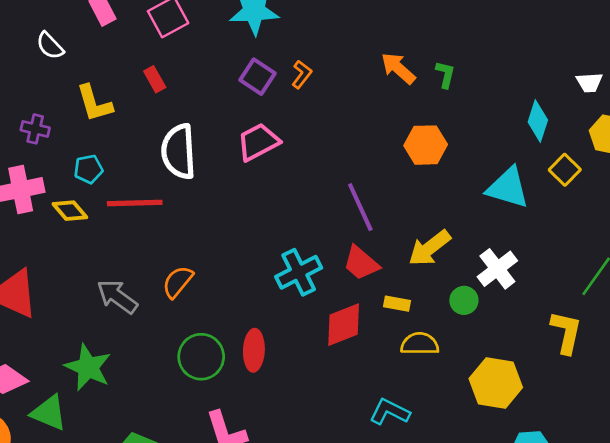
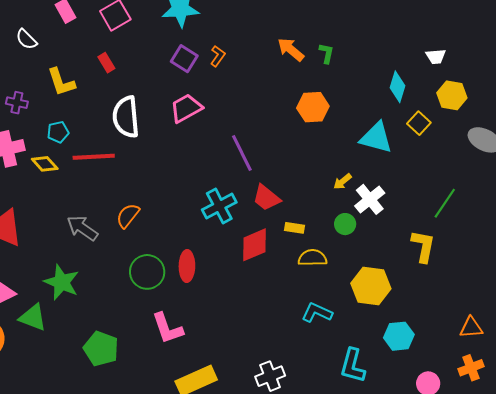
purple line: (360, 207) -> (242, 153), moved
yellow arrow: (430, 248) -> (342, 182), moved, size x0.6
cyan L-shape: (390, 412) -> (317, 313), moved

